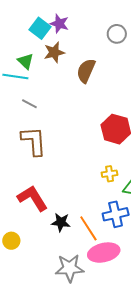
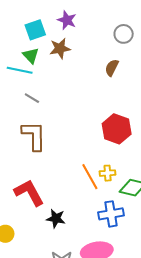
cyan square: (40, 28) -> (35, 30), moved, turned 30
brown semicircle: (86, 71) -> (112, 68), moved, size x0.7
orange line: (88, 228) -> (90, 177), moved

